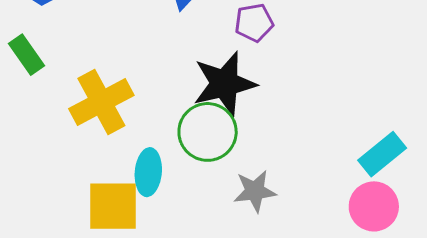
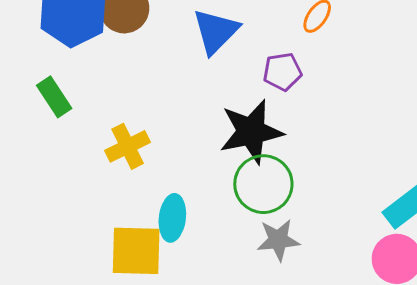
yellow cross: (101, 102) -> (128, 146), size x0.7
green circle: (208, 132) -> (263, 184), moved

